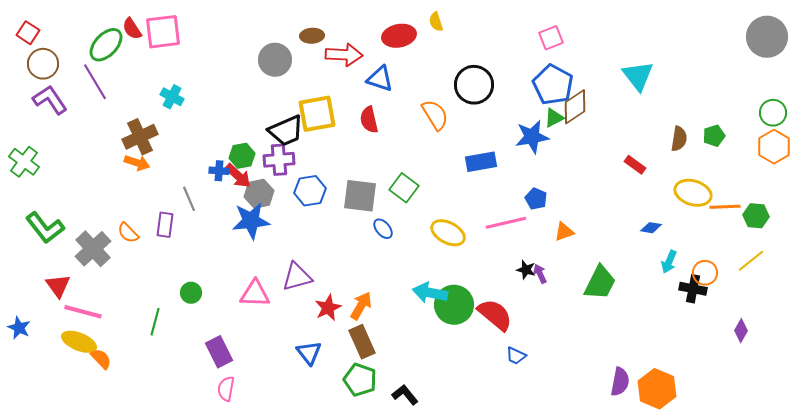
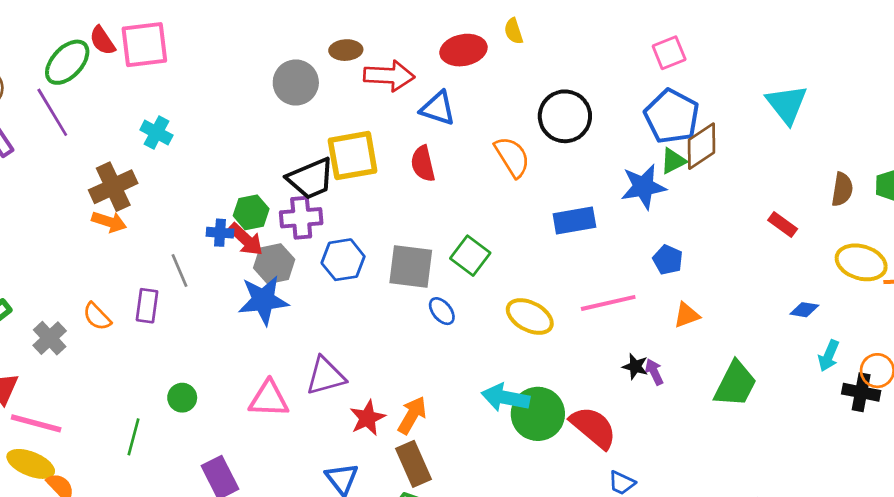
blue pentagon: (536, 199) -> (668, 260), moved
gray cross: (93, 249) -> (50, 338), size x0.7

